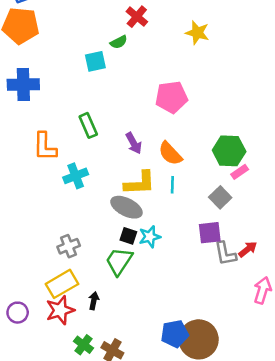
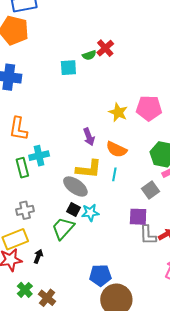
red cross: (137, 17) -> (105, 48), moved
yellow star: (197, 33) -> (118, 112), moved
pink pentagon: (171, 97) -> (149, 108), moved
green rectangle: (88, 125) -> (22, 168), moved
orange semicircle: (170, 154) -> (116, 149), turned -30
blue pentagon: (175, 334) -> (100, 275), moved

